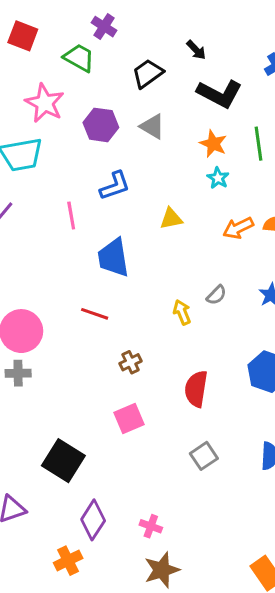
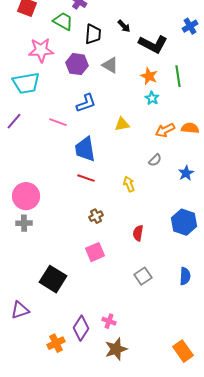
black arrow: (196, 50) -> (124, 26), moved
black trapezoid: (148, 73) -> (93, 34), moved, turned 130
pink star: (45, 103) -> (41, 50), turned -30
pink line: (71, 215) -> (58, 122), turned -60
gray semicircle: (216, 295) -> (155, 160), moved
red line: (95, 314) -> (86, 178), moved
red semicircle: (196, 389) -> (138, 233), size x0.7
purple diamond: (93, 520) -> (81, 328), moved

